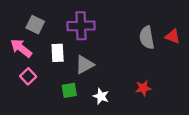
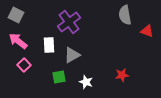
gray square: (35, 25) -> (16, 15), moved
purple cross: (81, 26) -> (69, 22), turned -35
gray semicircle: (147, 38) -> (125, 15), moved

